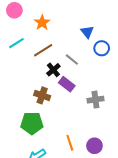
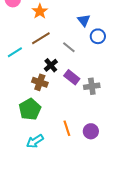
cyan line: (16, 43) -> (15, 52), moved
black cross: (53, 70) -> (51, 65), moved
purple rectangle: (67, 84) -> (72, 77), moved
green pentagon: (32, 123) -> (30, 109), turned -30

